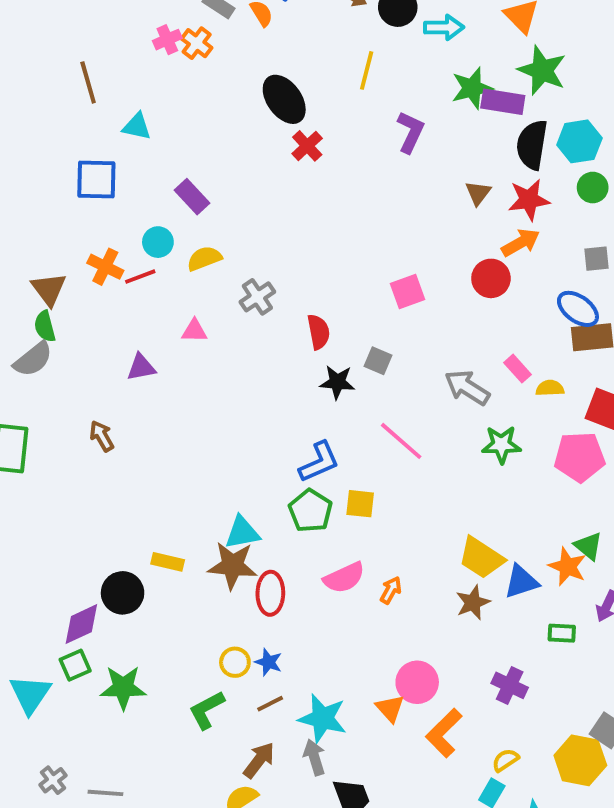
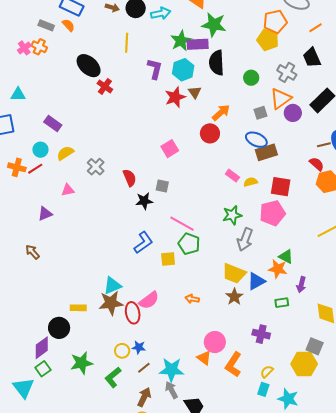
cyan hexagon: (579, 141) -> (183, 70), moved
red star: (529, 200) -> (175, 97), moved
gray arrow: (467, 387) -> (245, 239), moved, turned -90
green pentagon: (310, 511) -> (189, 244), moved
pink semicircle: (344, 578) -> (149, 300), moved
orange arrow: (391, 590) -> (192, 299), turned -96
green star: (123, 688) -> (81, 363), moved

